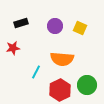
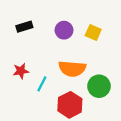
red star: (13, 48) -> (21, 71), moved
green circle: (87, 85) -> (99, 86), moved

